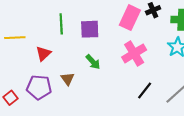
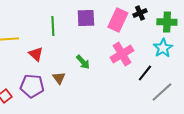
purple square: (90, 29) -> (86, 18), moved
red triangle: (43, 53) -> (36, 54), turned -35
black line: (145, 90) -> (145, 73), moved

